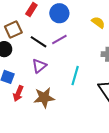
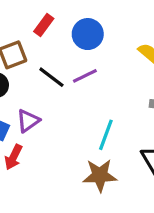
purple triangle: (39, 66) -> (28, 121), moved
brown star: (44, 98) -> (100, 175), moved

